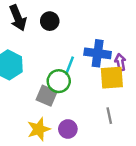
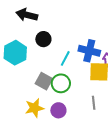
black arrow: (18, 18) -> (27, 15), turned 120
black circle: (50, 21) -> (43, 39), moved
green circle: (59, 81) -> (61, 83), moved

